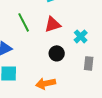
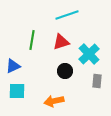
green line: (24, 22) -> (32, 40), turned 36
cyan cross: (81, 36) -> (89, 54), size x1.5

